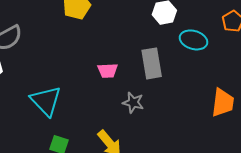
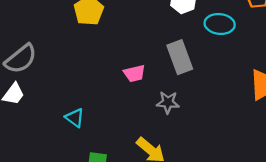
cyan triangle: (46, 101) -> (75, 118), size x0.6

